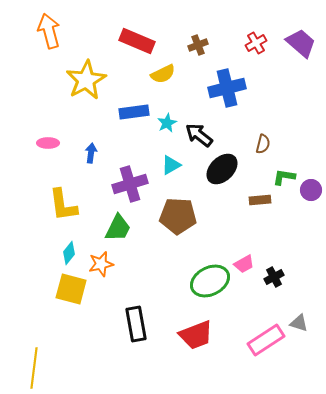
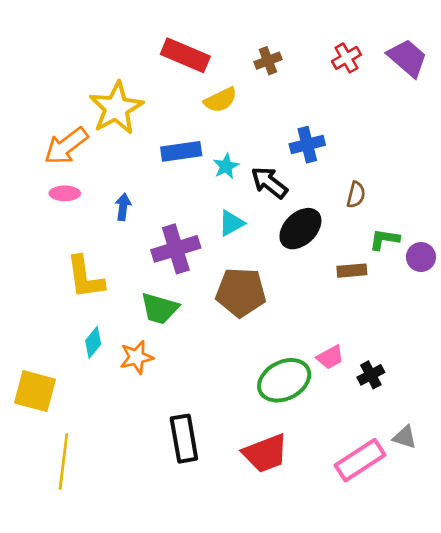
orange arrow: (49, 31) -> (66, 146), moved, turned -112
blue cross: (227, 88) -> (307, 145), moved, size x0.7
green trapezoid: (118, 228) -> (160, 308), turned 80
yellow square: (71, 289) -> (35, 391), moved
yellow line: (34, 368) -> (63, 462), moved

